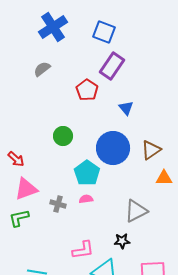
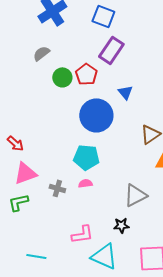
green circle: (63, 136) -> (62, 77), moved
blue circle: (113, 148) -> (96, 115), moved
cyan pentagon: (87, 173) -> (86, 157), turned -30

